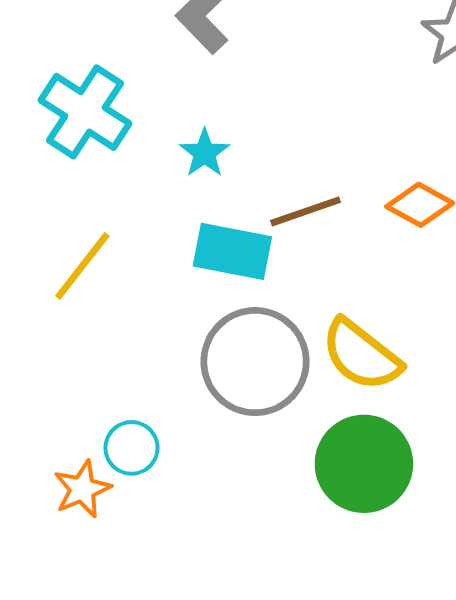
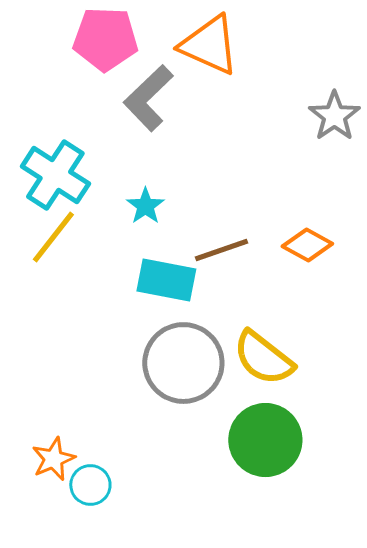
yellow line: (82, 266) -> (53, 237), moved
cyan circle: (131, 448) -> (90, 485), moved

